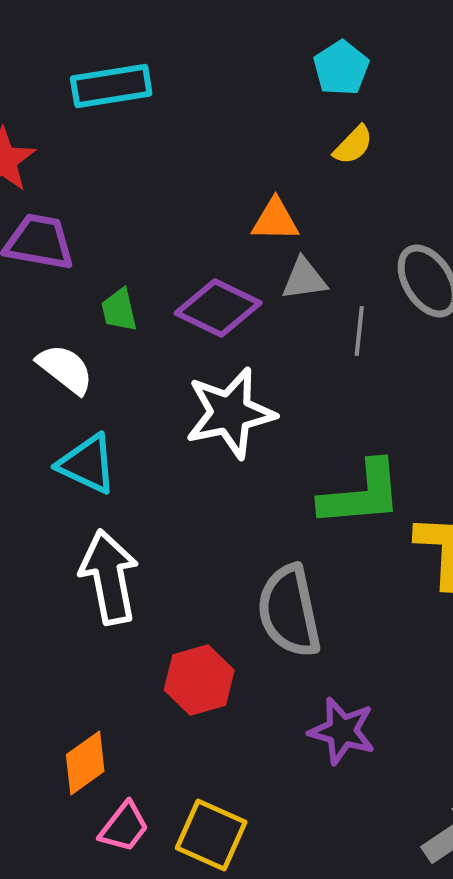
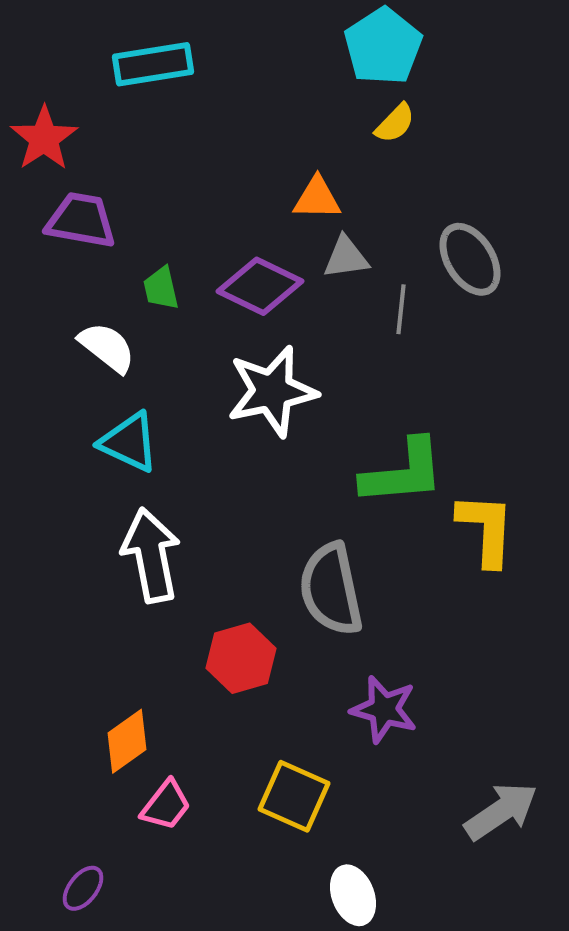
cyan pentagon: (341, 68) -> (383, 46), size x1.4
yellow square: (211, 835) -> (294, 796), moved

